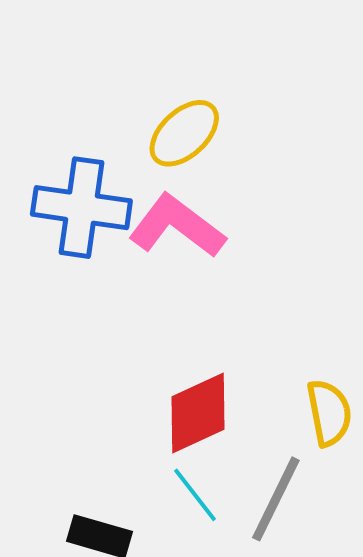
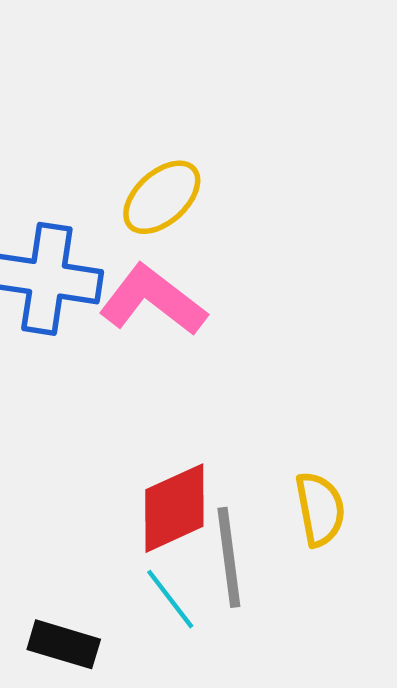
gray line: (276, 499) -> (229, 557), moved, turned -34

